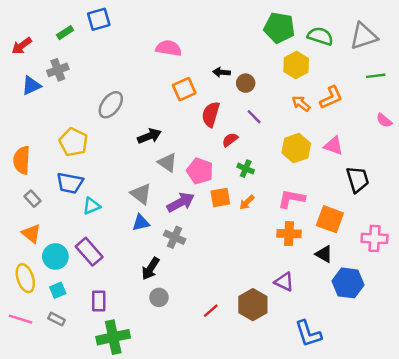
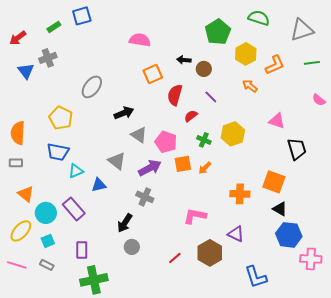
green pentagon: (279, 28) -> (218, 32), moved, turned 30
green semicircle: (320, 36) -> (259, 18), moved
blue triangle: (31, 85) -> (26, 71), turned -42
orange L-shape: (331, 98) -> (275, 65), moved
yellow hexagon: (296, 148) -> (233, 134), moved
gray rectangle: (33, 199) -> (16, 163), moved, turned -48
pink L-shape: (291, 199) -> (195, 216), moved
blue triangle: (141, 223) -> (99, 185), moved
pink cross: (374, 238) -> (311, 259), moved
black triangle: (324, 254) -> (280, 209), moved
yellow ellipse: (25, 278) -> (21, 231), turned 60

